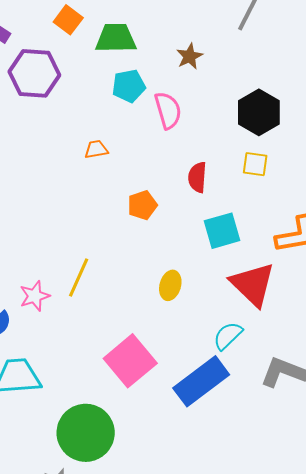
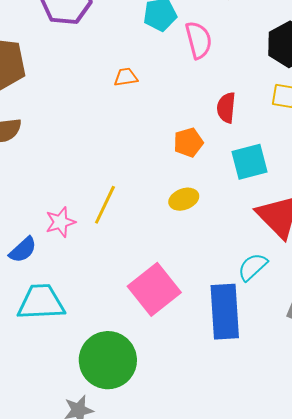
orange pentagon: (142, 205) -> (188, 142), moved
yellow ellipse: (170, 285) -> (184, 199), moved, turned 52
blue rectangle: (201, 381) -> (225, 312), turned -58

